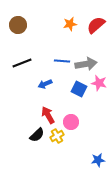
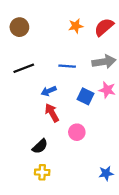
gray arrow: (86, 64) -> (104, 62), moved
red arrow: (48, 115) -> (52, 113), moved
yellow cross: (57, 136) -> (42, 172), moved, turned 32

